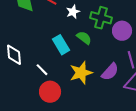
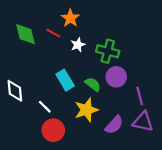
purple circle: (122, 31) -> (116, 77), moved
green semicircle: (84, 38) -> (93, 84), moved
purple semicircle: (110, 72) -> (114, 125), moved

